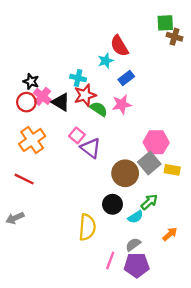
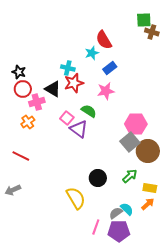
black star: (31, 81) -> (19, 72), moved
pink cross: (42, 96) -> (37, 102), moved, turned 35
green semicircle: (99, 109) -> (89, 111), moved
orange cross: (32, 140) -> (28, 122), size x0.6
yellow rectangle: (172, 170) -> (150, 188), moved
brown circle: (125, 173) -> (148, 151), moved
cyan semicircle: (135, 217) -> (127, 209), moved, turned -104
yellow semicircle: (87, 227) -> (76, 198), turned -35

